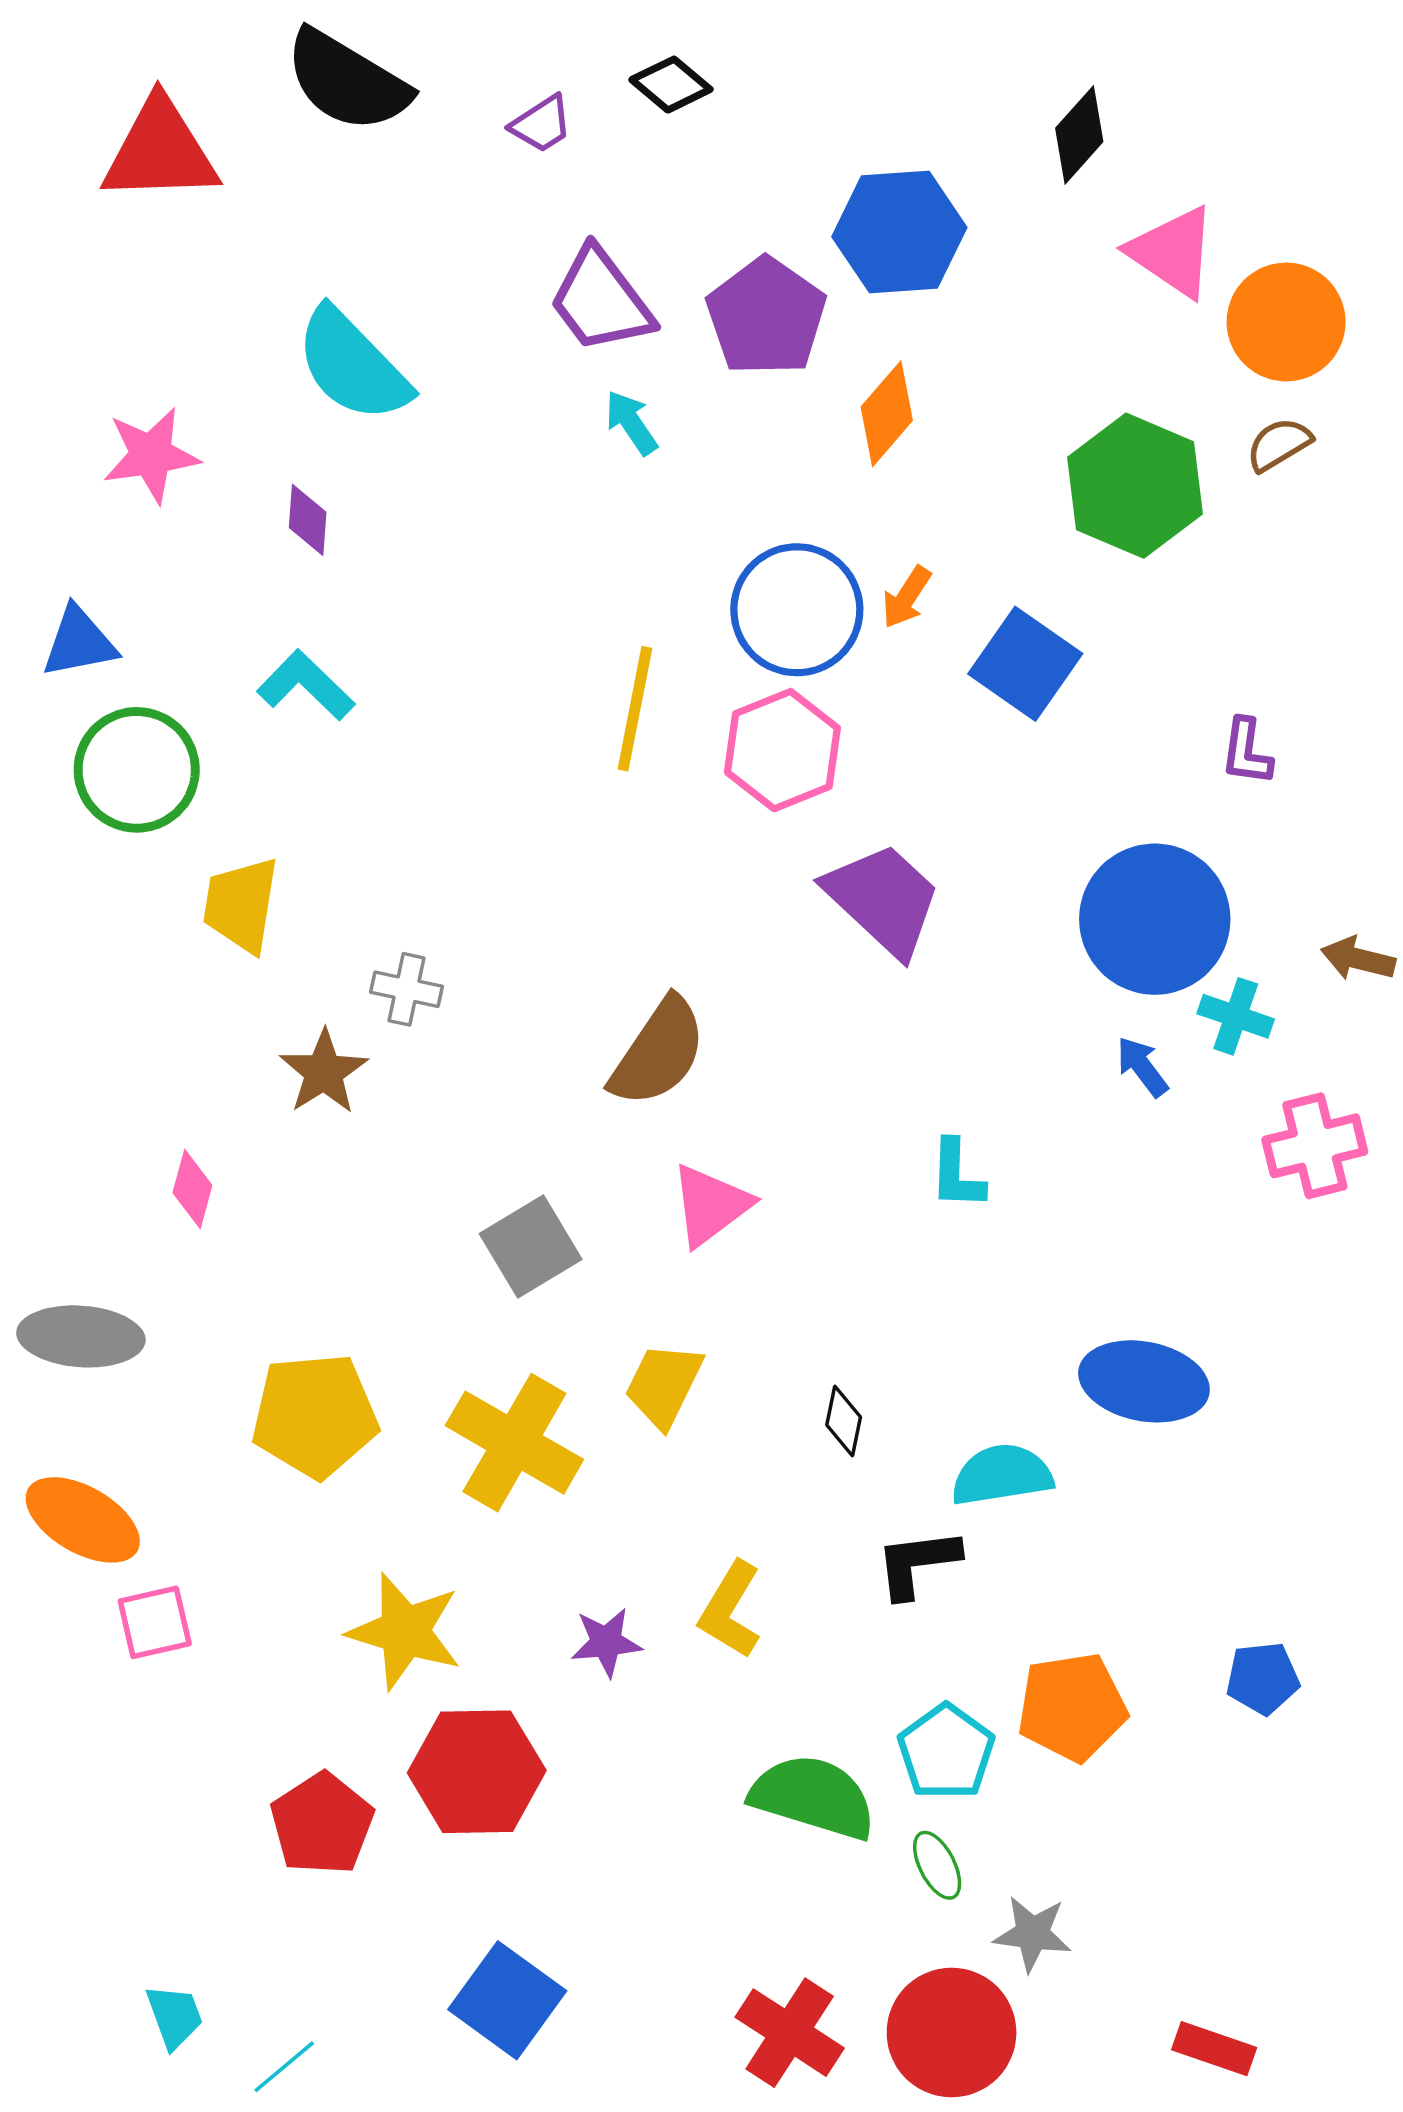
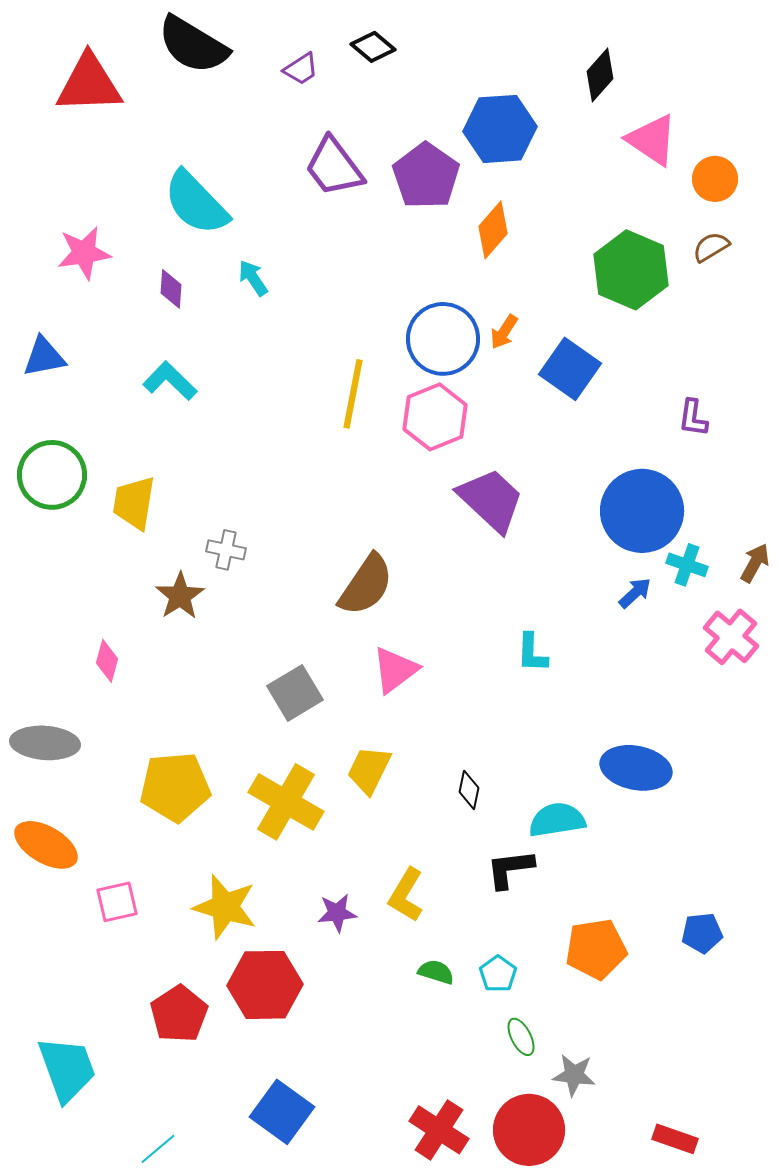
orange circle: (1286, 322) -> (715, 179), size x0.7
cyan arrow: (631, 423) -> (253, 278), moved
green circle: (137, 770) -> (52, 475), moved
brown arrow: (1358, 959) -> (755, 563), moved, turned 105
blue arrow: (1142, 1067) -> (635, 593), turned 84
pink cross: (1315, 1146) -> (731, 637), turned -36
pink square: (155, 1622) -> (117, 902), moved
cyan pentagon: (946, 1752) -> (498, 974), moved, size x0.7
green semicircle: (813, 1797) -> (436, 972), moved, size x0.5
cyan trapezoid: (174, 2016) -> (67, 1069), moved, size x1.8

